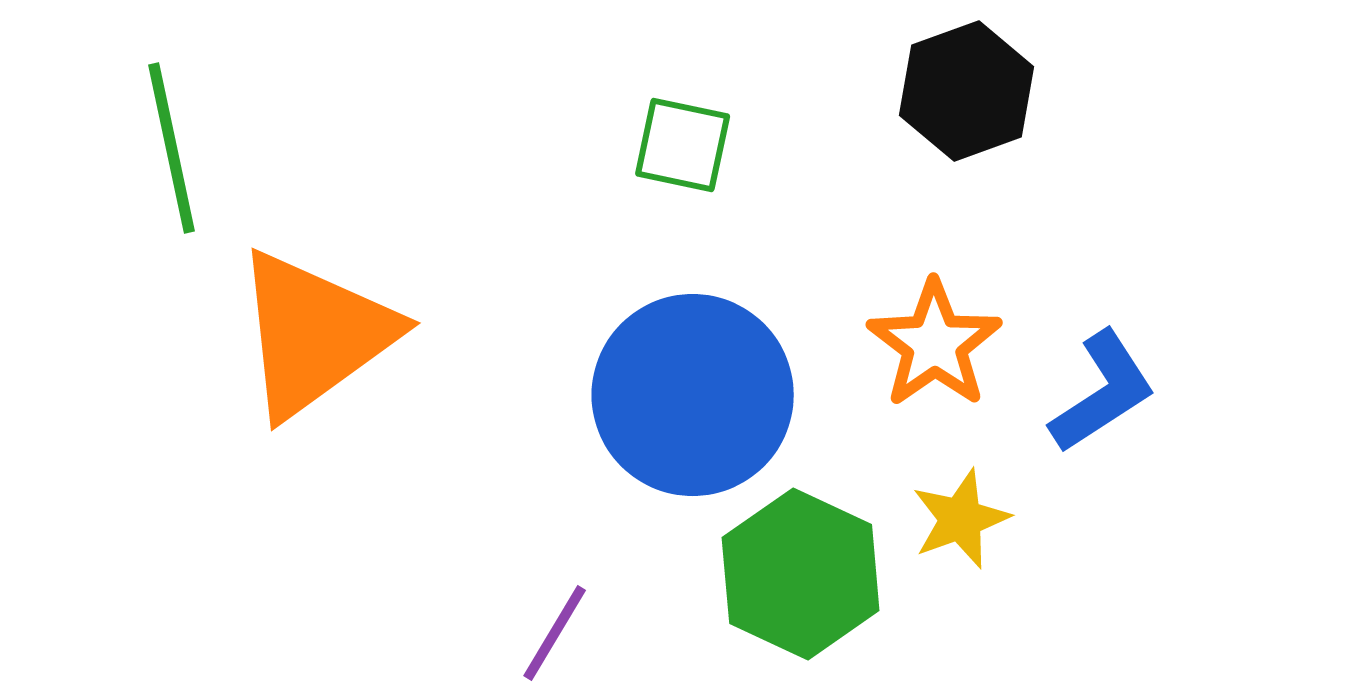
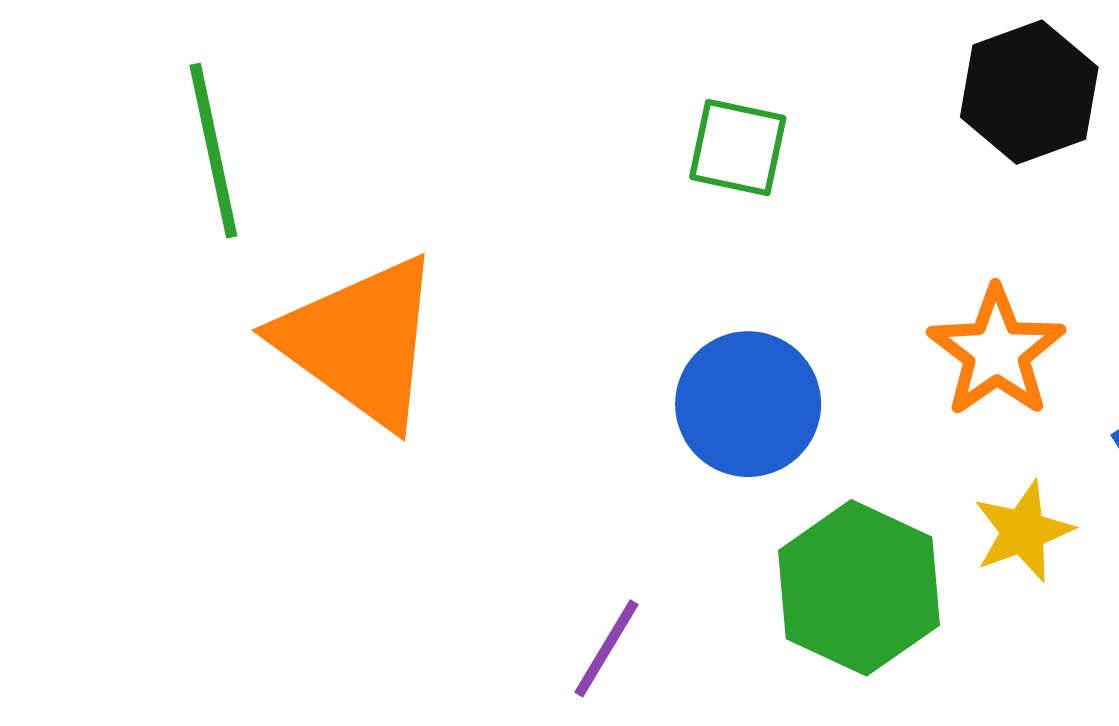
orange triangle: (315, 334) -> (360, 342), turned -48
blue circle: (693, 395) -> (748, 404), size x0.7

